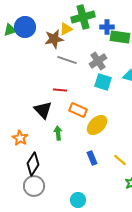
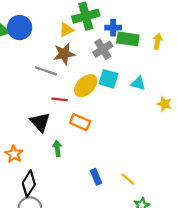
brown star: (54, 39) -> (64, 54), moved
gray line: (67, 60) -> (46, 71), moved
gray cross: (98, 61) -> (103, 49), moved
cyan square: (103, 82) -> (109, 79), moved
yellow ellipse: (97, 125) -> (86, 86), moved

